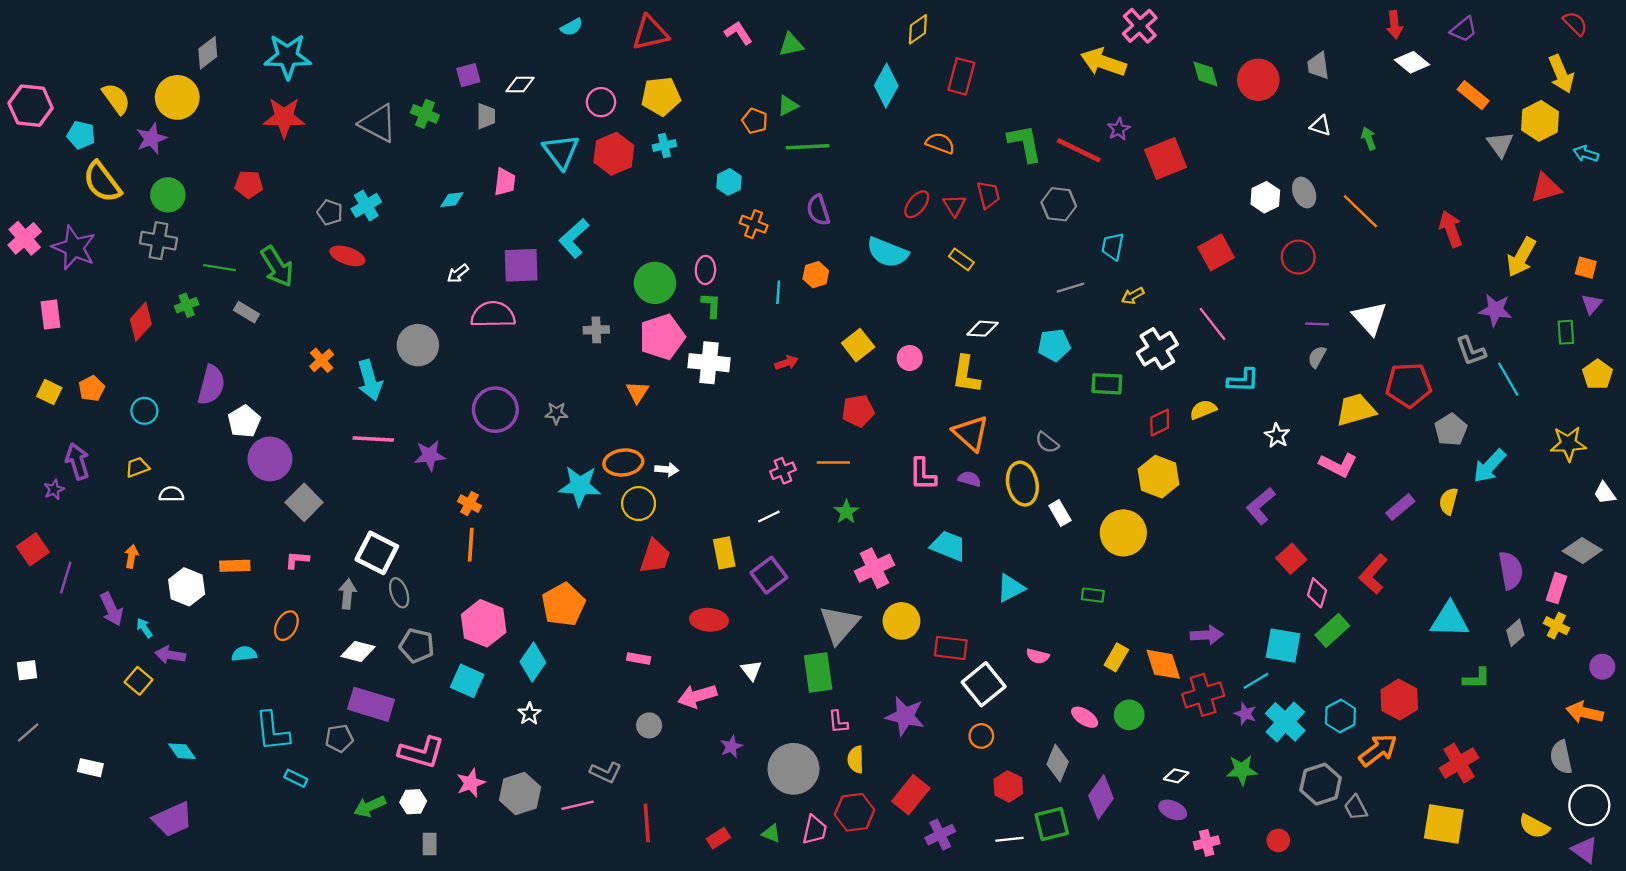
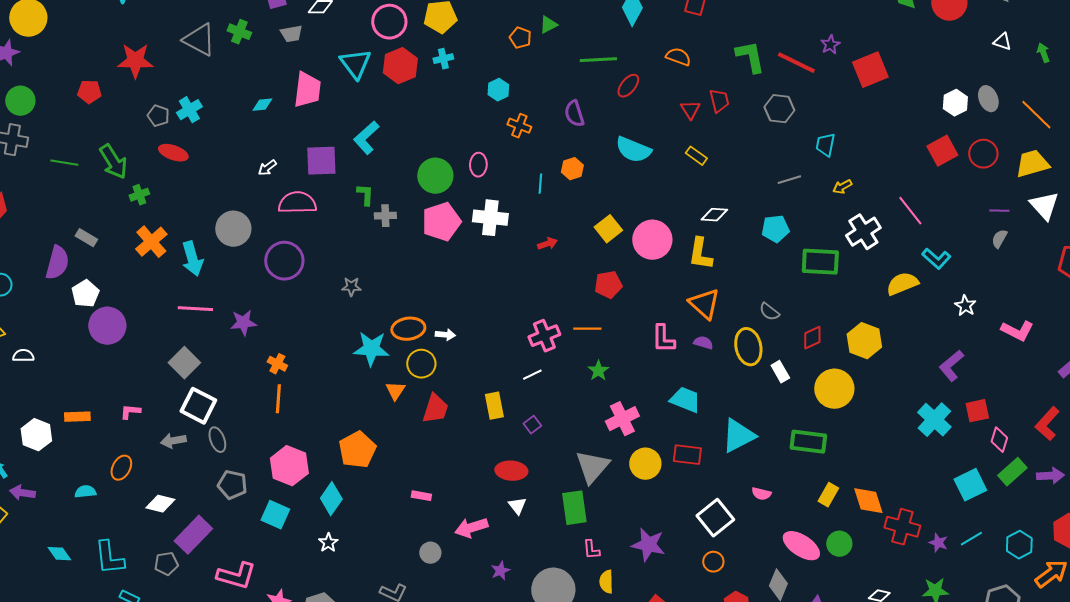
pink circle: (601, 102) -> (389, 22), size x1.4
gray trapezoid: (486, 116) -> (291, 34), turned 80
red star: (284, 117) -> (135, 61), moved
green line: (808, 147) -> (598, 60), moved
pink trapezoid: (505, 182) -> (307, 90), size x1.5
red ellipse: (917, 204) -> (628, 86), moved
red square: (1216, 252) -> (942, 151), moved
green cross: (187, 305) -> (139, 195), moved
green L-shape: (711, 305) -> (365, 195), moved
gray rectangle: (247, 312) -> (86, 238), moved
pink circle: (910, 358) -> (652, 240), size x1.8
orange cross: (322, 360) -> (151, 242), size x1.5
white cross: (709, 363) -> (490, 218), moved
cyan L-shape: (1243, 380) -> (936, 259), turned 40
green rectangle: (1107, 384) -> (820, 262), size x1.4
orange triangle: (637, 392) -> (395, 391), moved
purple circle: (495, 410) -> (284, 261), moved
yellow semicircle: (1203, 410) -> (902, 284), size x1.4
yellow trapezoid: (1356, 410) -> (1032, 164), moved
red diamond: (1160, 423) -> (812, 338), moved
pink cross: (783, 471) -> (544, 336), size x1.4
gray square: (304, 502) -> (184, 363), moved
red square: (1291, 559) -> (977, 411), turned 30
purple square: (769, 575) -> (532, 425), size x0.6
cyan triangle: (1011, 588) -> (738, 436), size x1.4
gray arrow: (347, 594) -> (173, 441), turned -105
green rectangle: (1093, 595) -> (808, 442), size x1.8
red ellipse: (709, 620) -> (511, 471), moved
purple arrow: (1207, 635) -> (1050, 476), moved
cyan square: (1283, 646) -> (970, 485), turned -36
red rectangle: (951, 648) -> (687, 455), moved
white diamond: (358, 651) -> (160, 504), moved
cyan line: (1256, 681) -> (971, 539), moved
red cross: (1203, 695) -> (902, 527), turned 32
purple rectangle: (371, 704) -> (193, 535), turned -63
pink ellipse: (1085, 717) -> (801, 546), size x1.6
cyan cross: (1285, 722) -> (934, 420), moved
cyan diamond: (182, 751) -> (59, 554), moved

